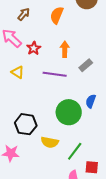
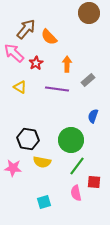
brown arrow: (24, 14) -> (26, 29), size x1.5
orange semicircle: (57, 15) -> (49, 37), moved, turned -66
green circle: (69, 112) -> (71, 140), moved
yellow semicircle: (50, 142) -> (42, 162), moved

